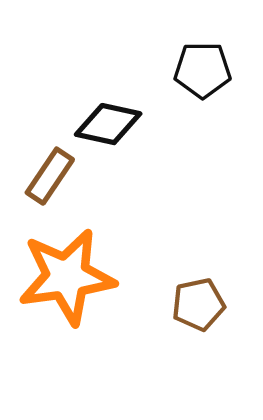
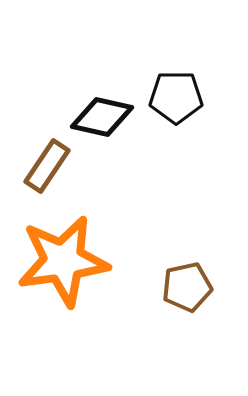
black pentagon: (203, 70) -> (176, 97), moved

